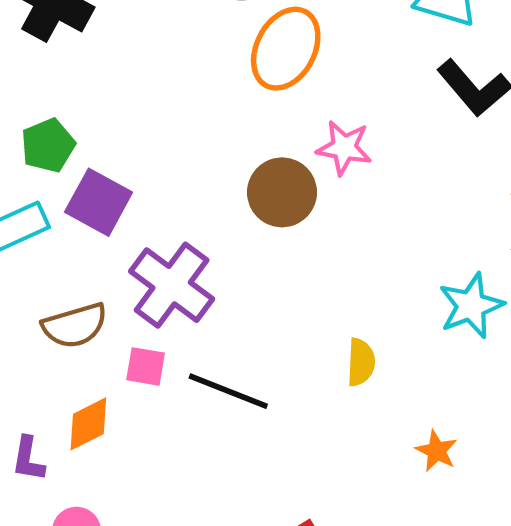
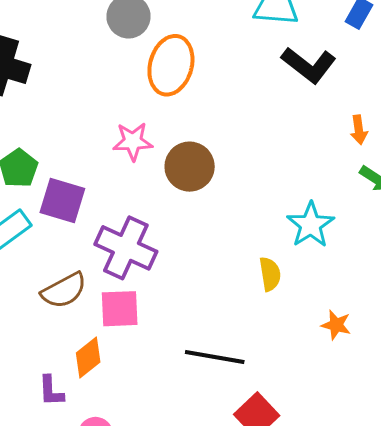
pink star: (344, 148) -> (133, 141), moved
cyan star: (471, 306) -> (311, 225), moved
pink square: (146, 366) -> (120, 309), size x1.4
black line: (228, 391) -> (215, 357), moved

